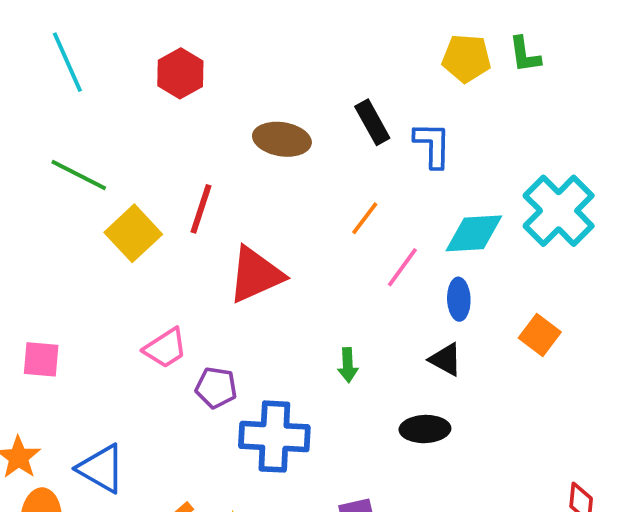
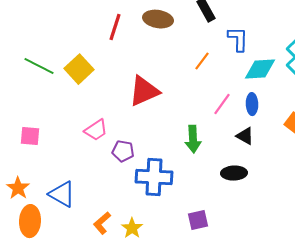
blue L-shape: (432, 145) -> (238, 39), moved
green line: (79, 175) -> (39, 66), moved
red line: (201, 209) -> (115, 27), moved
pink line: (402, 267) -> (222, 104), moved
green arrow: (348, 365) -> (193, 139), size x1.5

